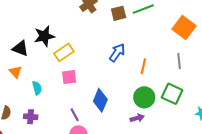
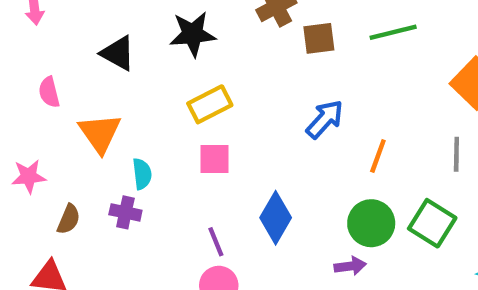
brown square: (119, 13) -> (319, 38), moved
black star: (44, 36) -> (193, 34), moved
black triangle: (20, 48) -> (118, 53), moved
orange triangle: (15, 72) -> (100, 133), size x1.5
purple cross: (31, 117) -> (125, 212), moved

